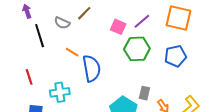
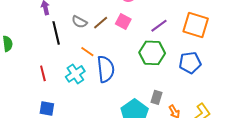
brown line: (84, 13) -> (101, 23), moved
pink square: (118, 27) -> (123, 21), moved
cyan cross: (60, 92) -> (75, 74), moved, turned -30

